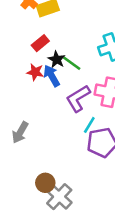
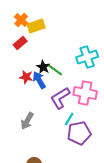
red rectangle: (40, 43) -> (20, 43), moved
gray arrow: (20, 132) -> (27, 121), moved

